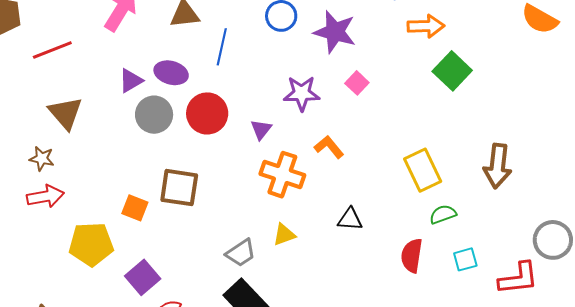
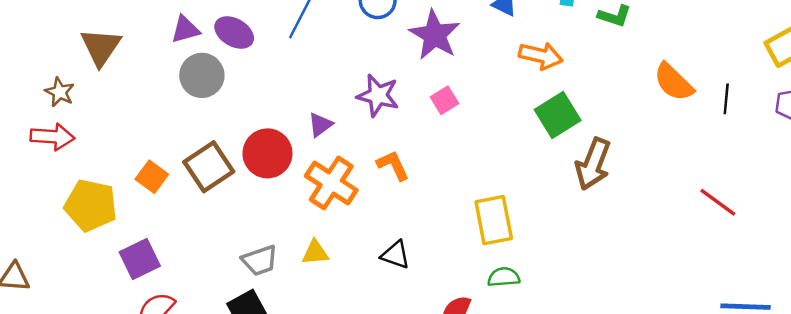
red circle: (207, 113) -> (267, 153), moved
brown arrow: (498, 166) -> (593, 164), moved
brown square: (179, 188) -> (209, 167), turned 33

